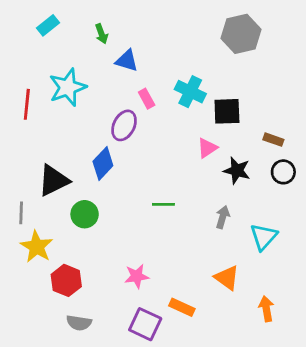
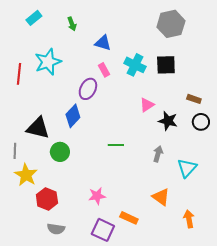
blue triangle: (127, 61) -> (103, 43), moved
black square: (227, 111) -> (166, 65), moved
black triangle: (54, 180) -> (38, 128), turned 40

